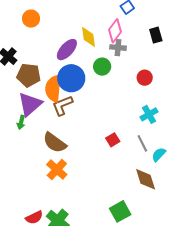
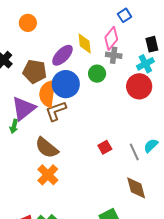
brown pentagon: (29, 75) -> (35, 71), moved
red circle: (145, 78) -> (139, 86), size x1.6
cyan cross: (149, 114) -> (145, 64), moved
cyan semicircle: (159, 155) -> (151, 146), moved

